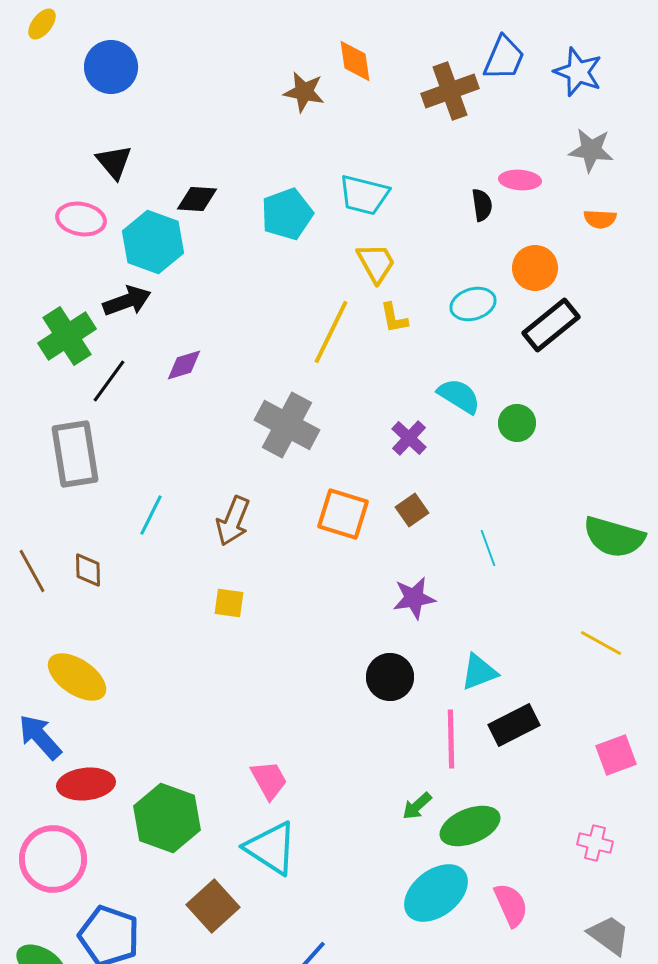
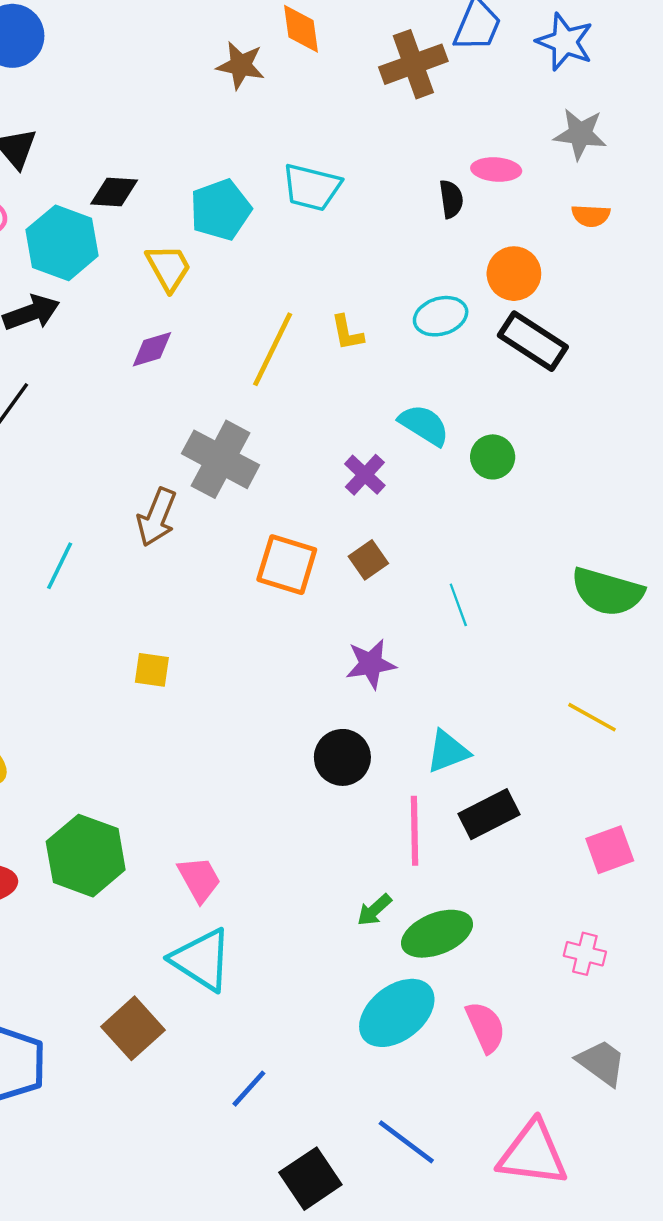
yellow trapezoid: (376, 263) -> (168, 268), moved
black rectangle: (551, 325) -> (533, 341), turned 72
purple diamond: (184, 365) -> (152, 349), moved
brown arrow: (233, 521) -> (157, 517), moved
green hexagon: (167, 818) -> (86, 856), moved

